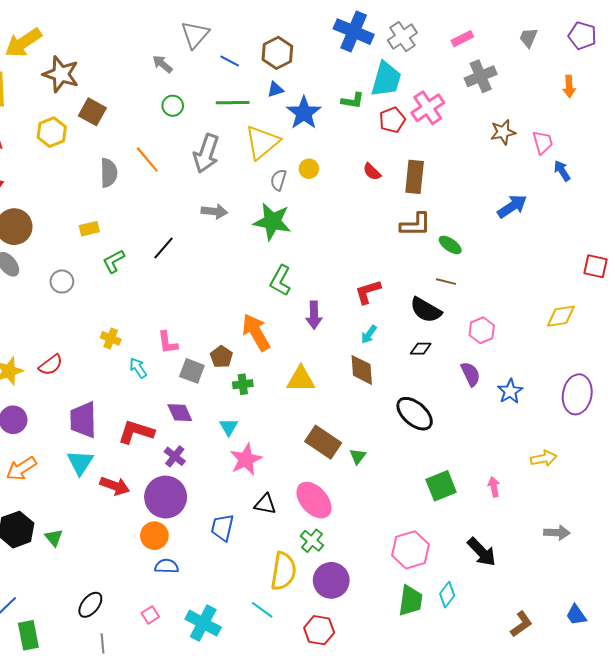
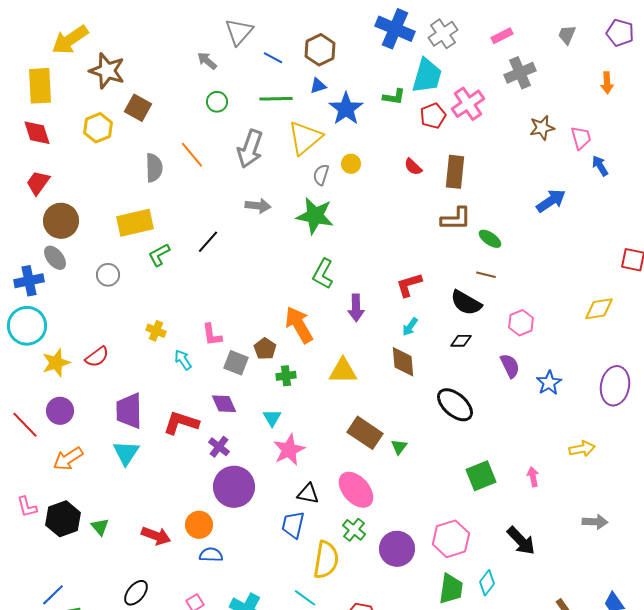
yellow rectangle: (89, 229) -> (135, 223), size x1.8
red arrow: (115, 486) -> (156, 536), moved
purple circle: (166, 497) -> (234, 487), moved
blue trapezoid: (222, 528) -> (293, 525), moved
purple circle: (331, 580) -> (397, 549), moved

